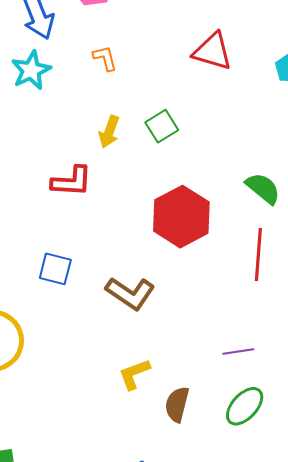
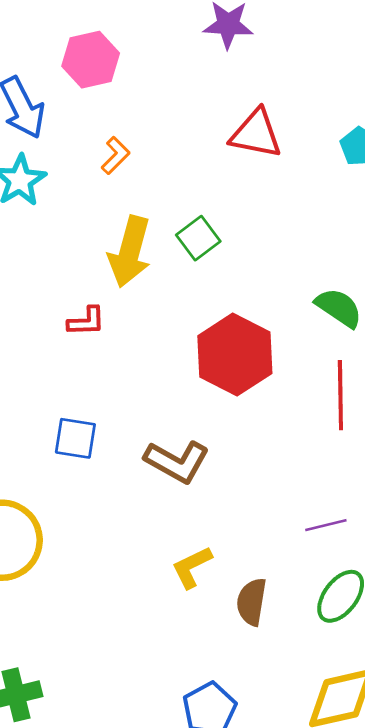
orange L-shape: (105, 58) -> (116, 155), turned 64
yellow arrow: (109, 132) -> (130, 252), size x1.6
red L-shape: (72, 181) -> (86, 321), size x0.7

